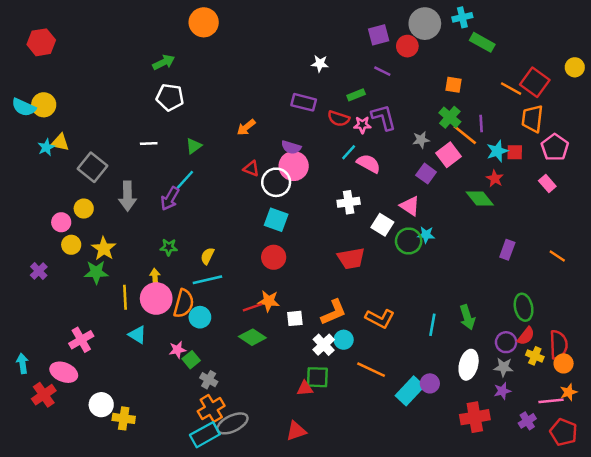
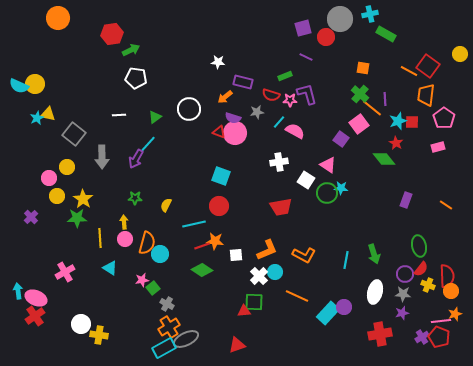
orange circle: (204, 22) -> (58, 18), moved
red hexagon: (41, 42) -> (112, 34), moved
white star: (320, 64) -> (218, 62), moved
orange arrow: (246, 127) -> (225, 97), moved
gray star: (421, 140) -> (257, 112), moved
red triangle: (251, 169) -> (219, 132), moved
white circle: (276, 182) -> (189, 109), moved
pink rectangle: (547, 184) -> (438, 147), turned -64
cyan line: (207, 280) -> (194, 224), moved
pink circle: (156, 298) -> (125, 239), size x0.6
pink ellipse: (64, 372) -> (36, 298), moved
red pentagon: (564, 432) -> (439, 337), moved

